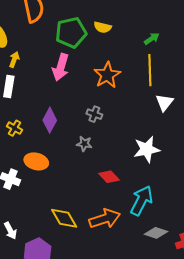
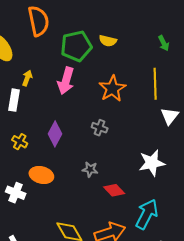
green arrow: (152, 39) -> (164, 43), moved, turned 98
yellow arrow: (14, 60) -> (27, 78), moved
gray star: (84, 144) -> (90, 169), moved

